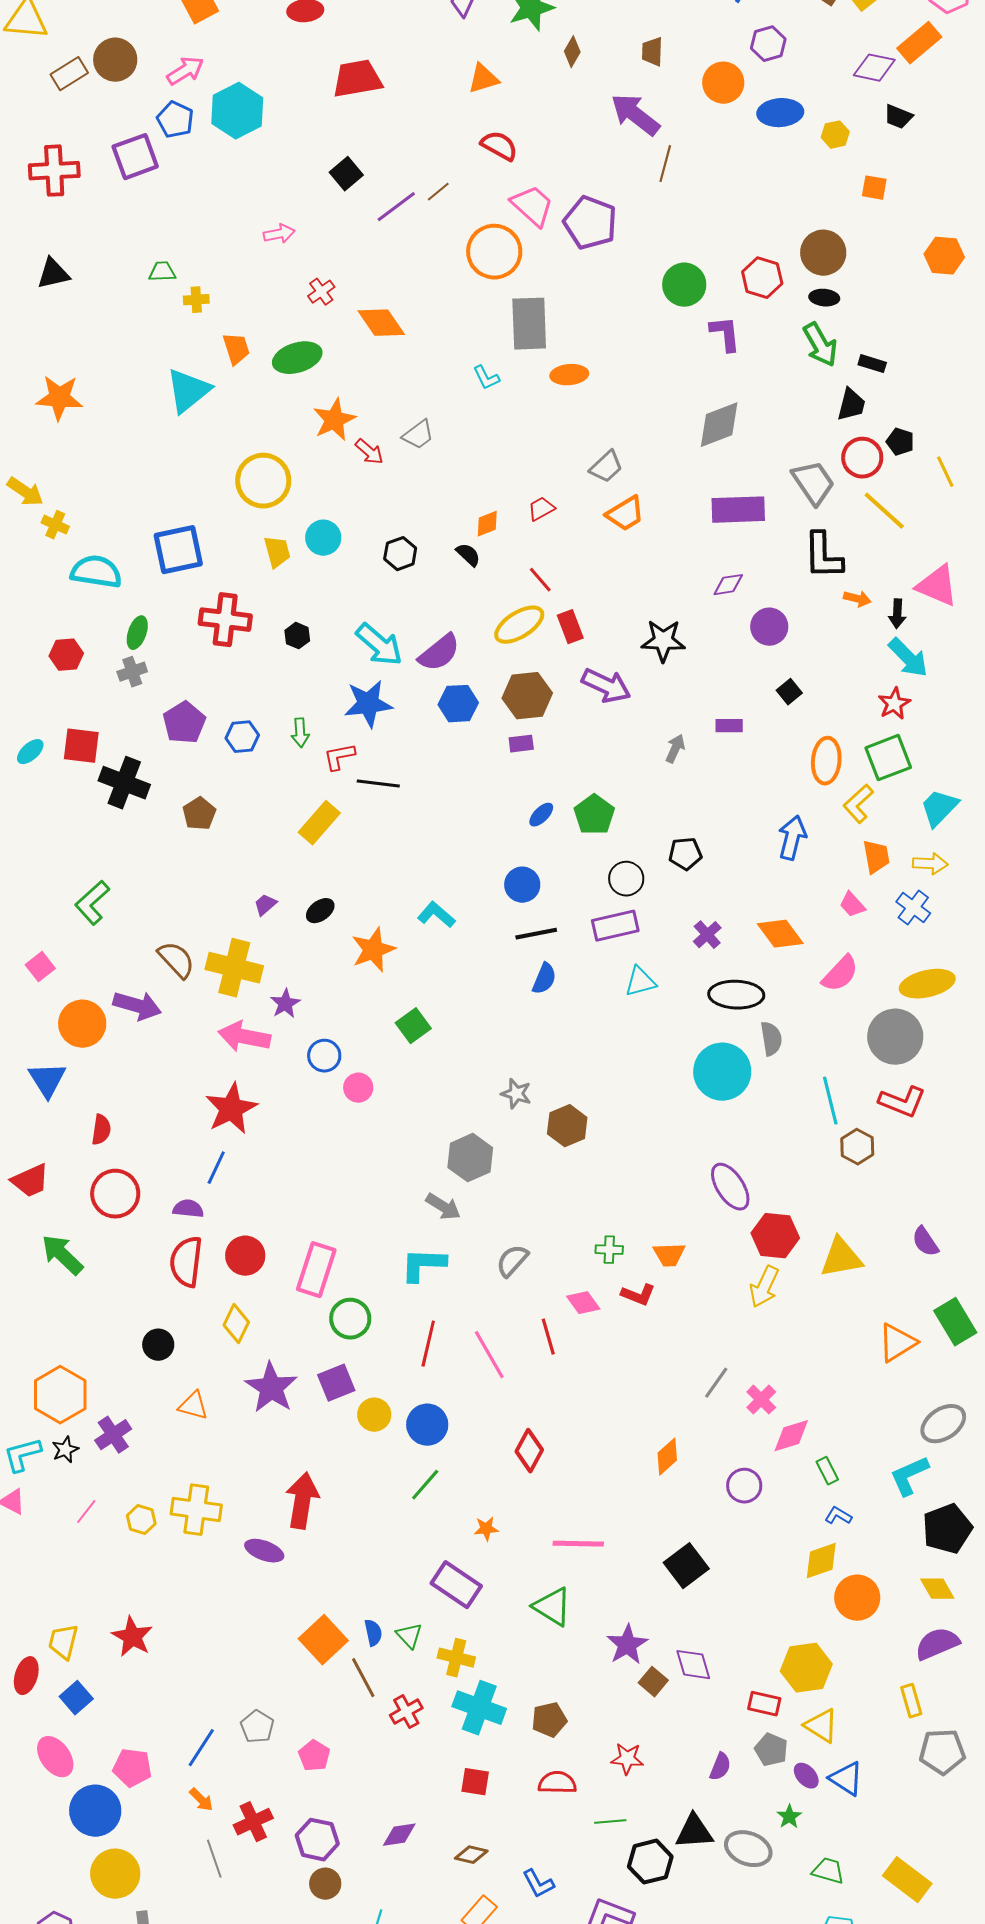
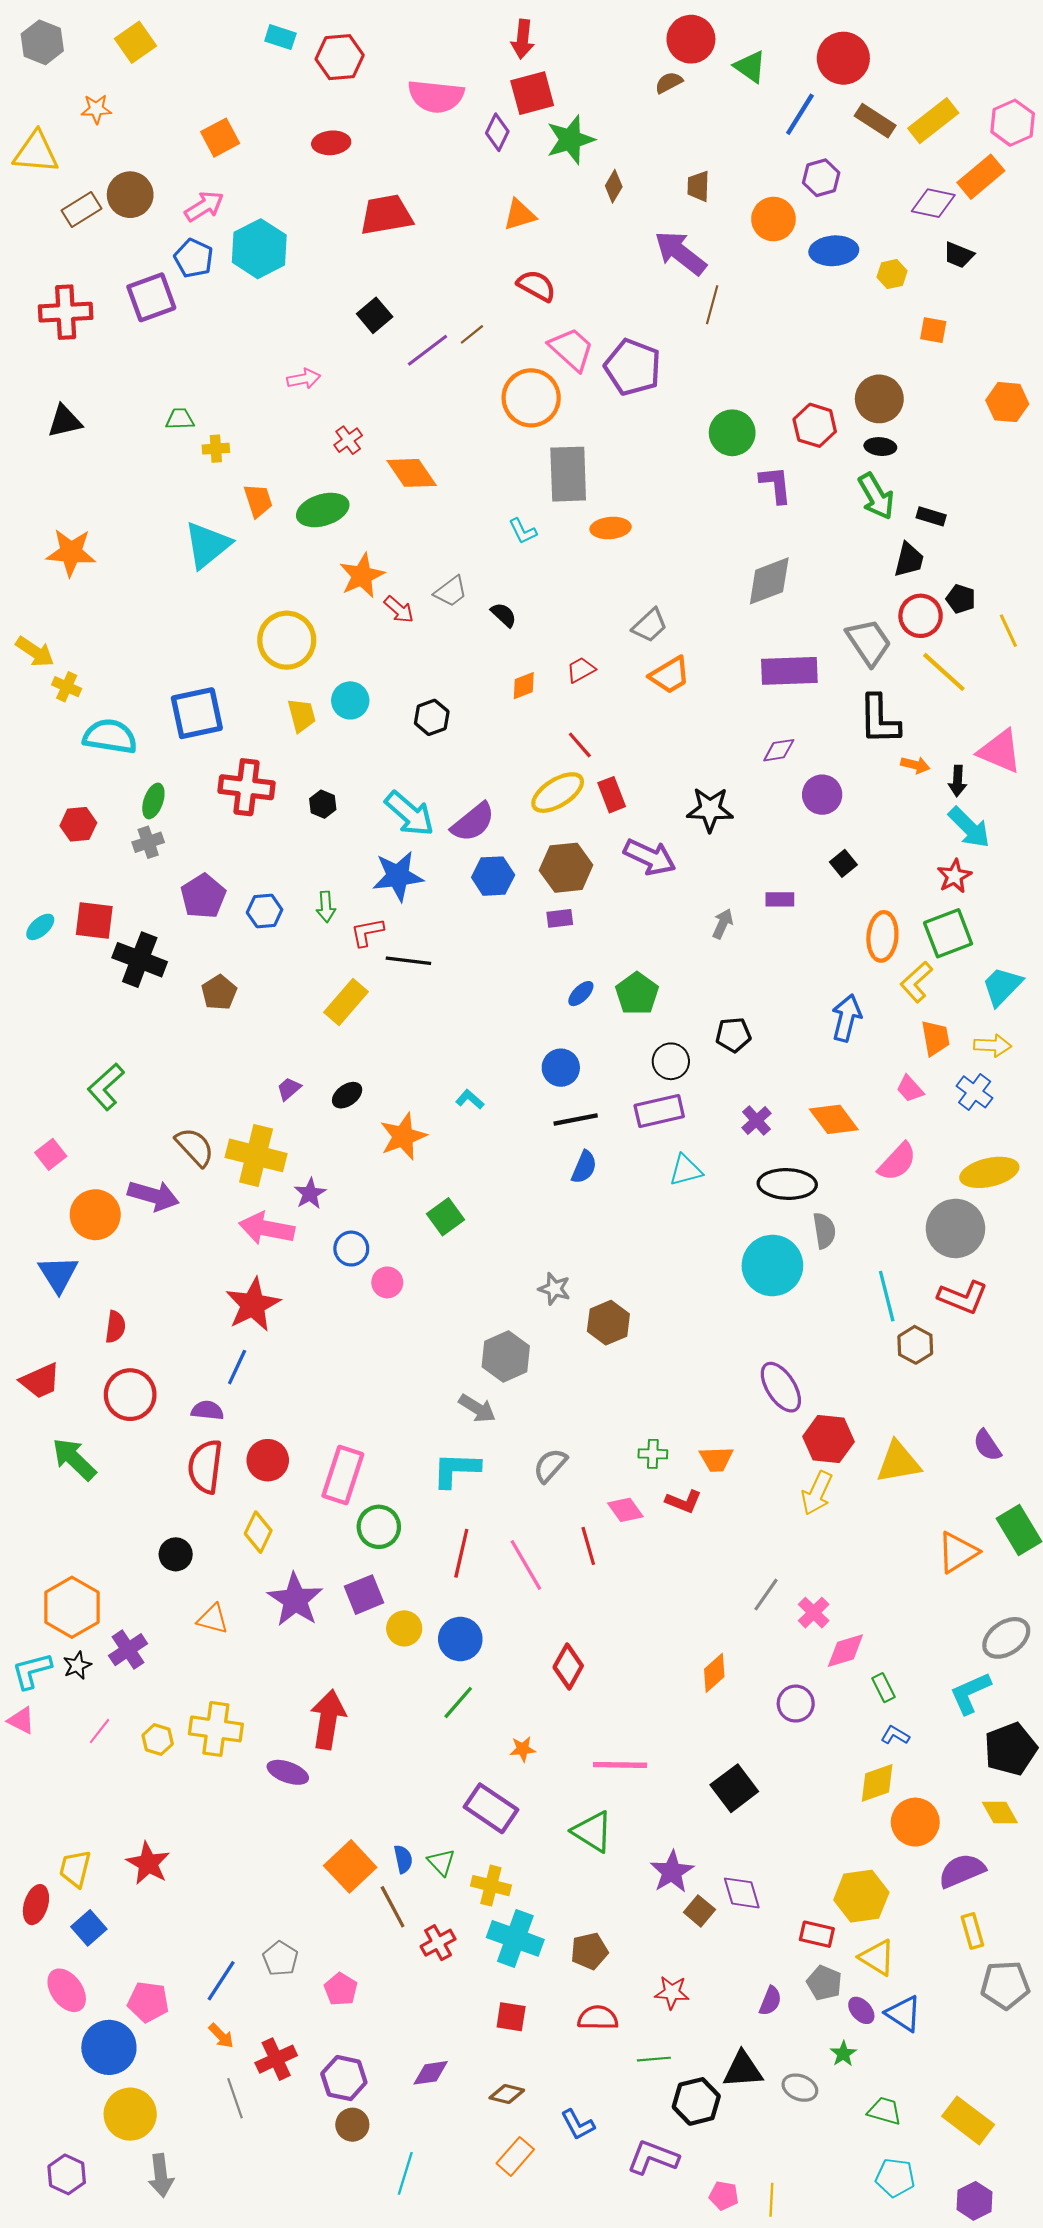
black semicircle: (468, 555) -> (504, 615), moved
cyan L-shape: (436, 915) -> (470, 1099), size x0.7
purple semicircle: (937, 1644) -> (962, 1871), moved
gray ellipse: (748, 1849) -> (800, 2088), size x0.7

